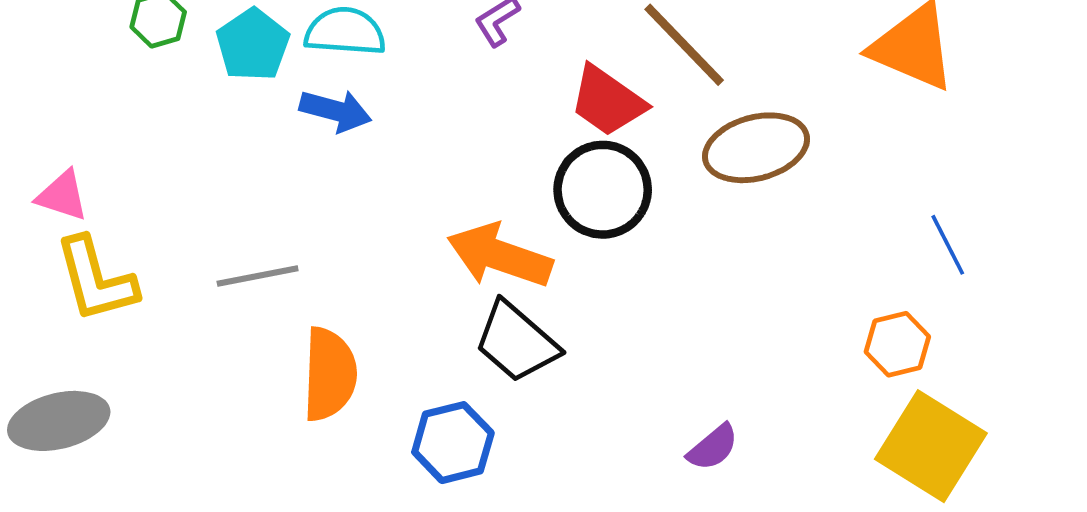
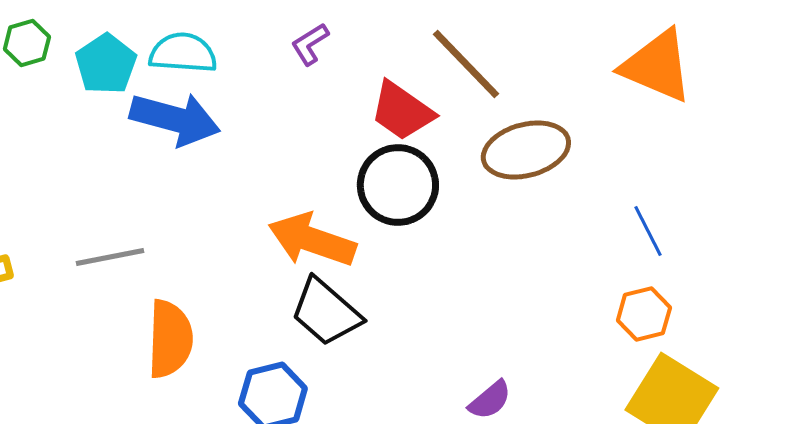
blue arrow: (335, 111) -> (175, 119), size x1.5
blue line: (948, 245) -> (648, 231), moved

